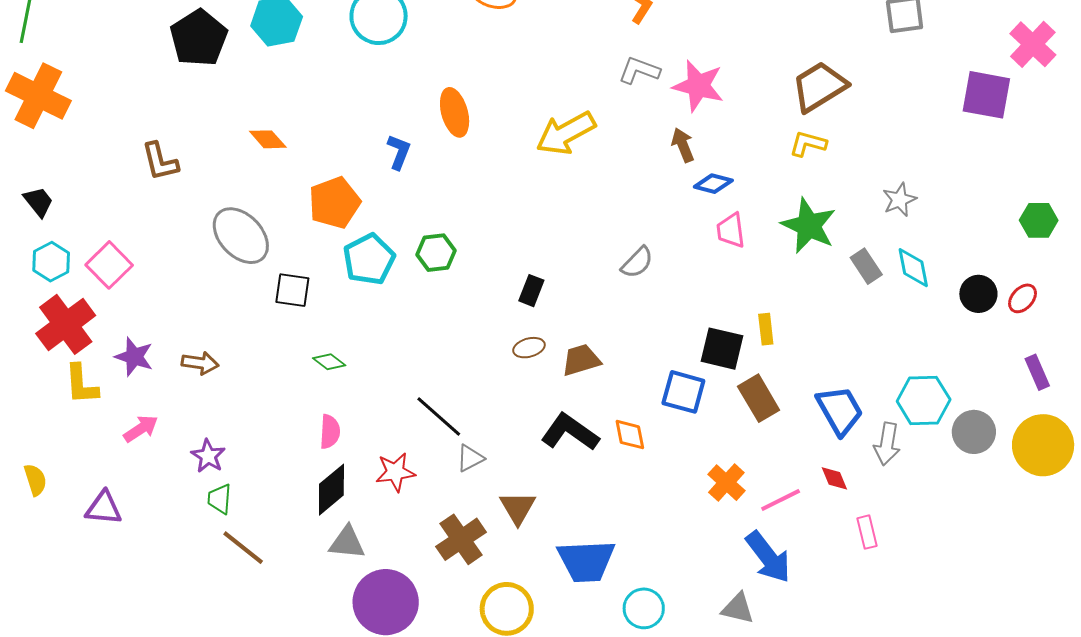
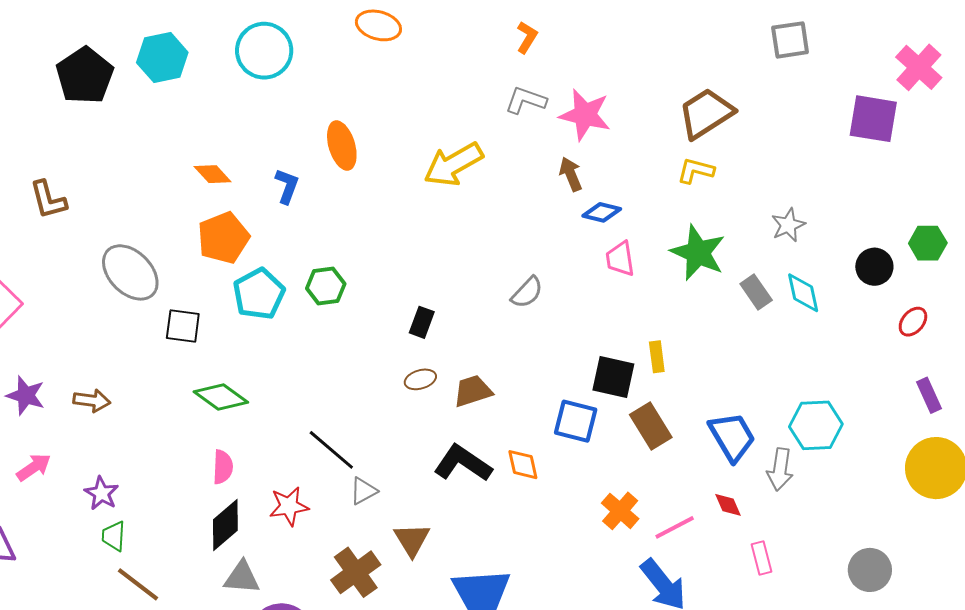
orange diamond: (268, 139) -> (213, 174), moved
black circle: (978, 294) -> (874, 267), moved
green diamond: (329, 362) -> (221, 397), size x1.6
gray circle: (974, 432) -> (870, 570), moved

